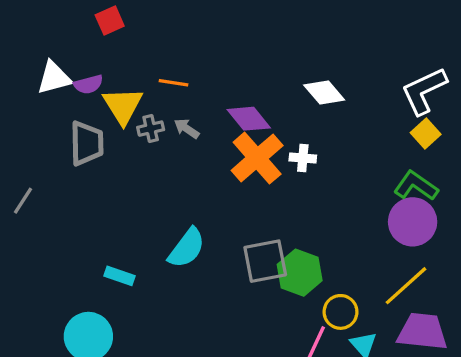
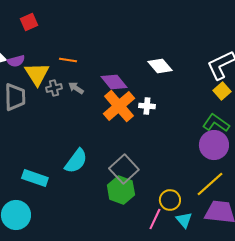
gray square: (265, 261) -> (124, 169), turned -32
green hexagon: (300, 273) -> (121, 190), moved
cyan rectangle: (120, 276) -> (35, 178), size x1.4

